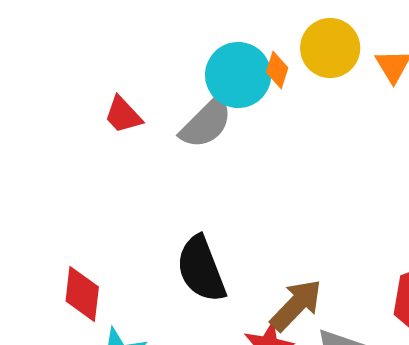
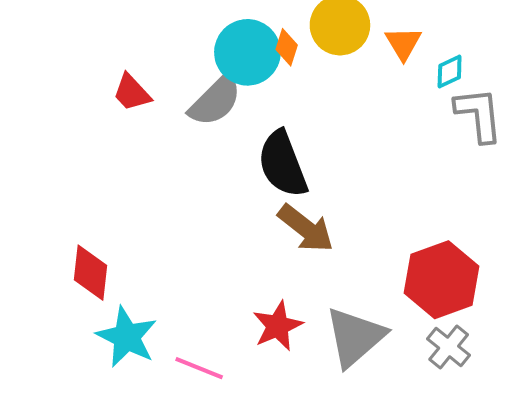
black semicircle: (201, 269) -> (283, 164), moved
brown arrow: (296, 305) -> (306, 228), moved, turned 84

